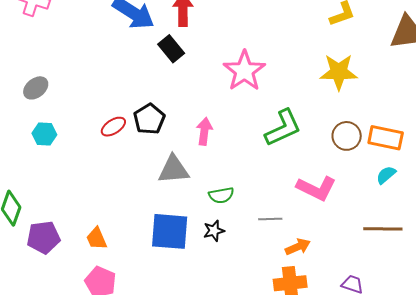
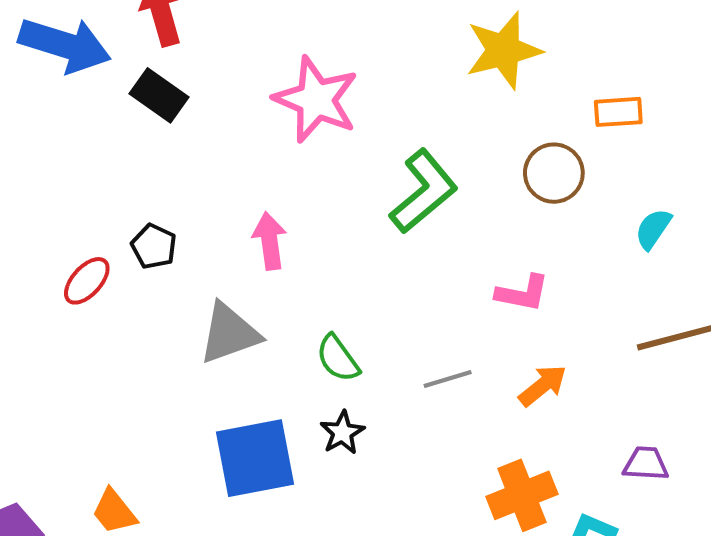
black pentagon: (149, 119) -> (154, 246), size x0.7
orange rectangle: (386, 138) -> (618, 112), moved, size x0.7
pink L-shape: (316, 188) -> (522, 293), size x0.7
green semicircle: (221, 195) -> (338, 358), turned 80
orange arrow: (298, 247) -> (543, 386), moved

